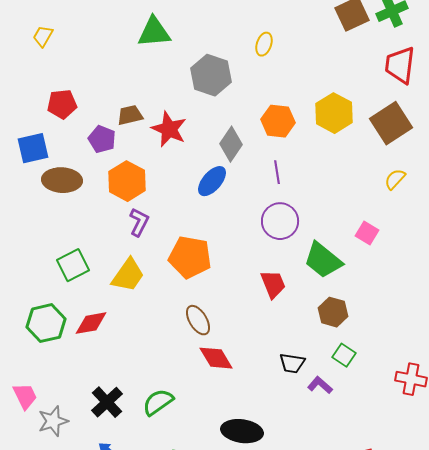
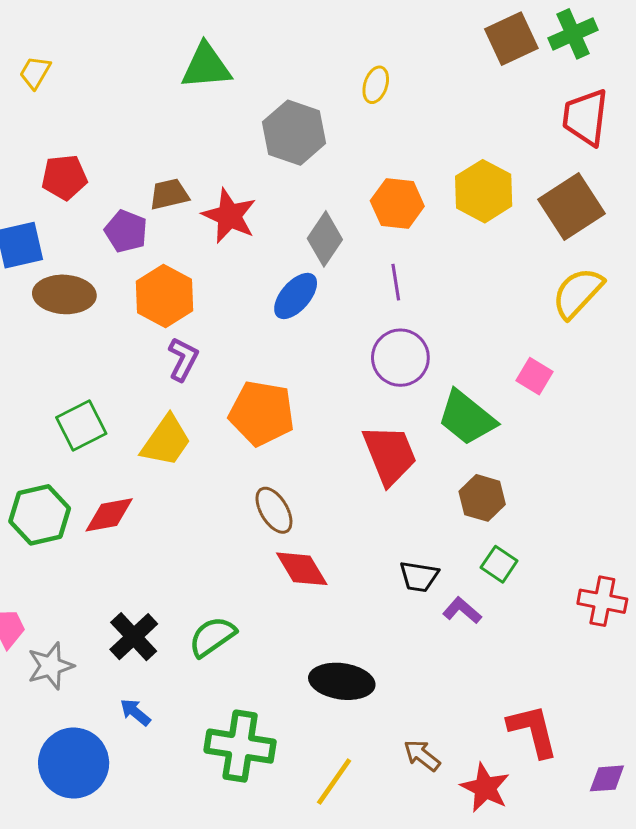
yellow semicircle: (395, 179) -> (578, 293), size x1.6
red trapezoid: (273, 284) -> (390, 455), size x1.4

